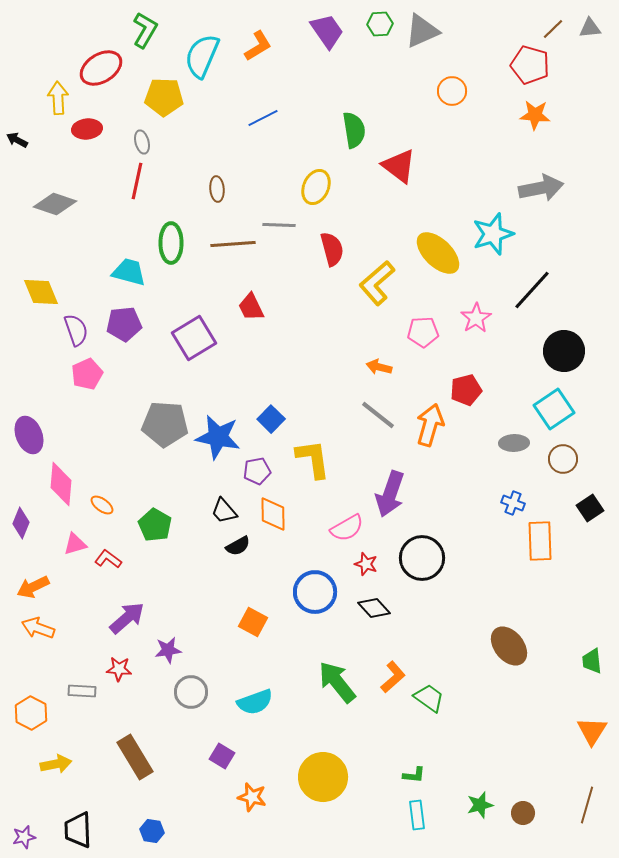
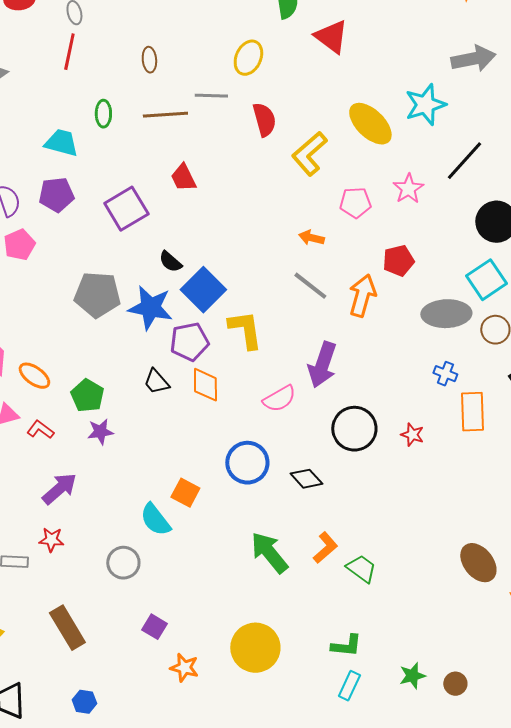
green ellipse: (171, 243) -> (103, 114), size x0.7
blue square: (271, 419) -> (203, 290), size x1.6
gray ellipse: (514, 443) -> (446, 314), size x1.6
purple pentagon: (257, 471) -> (189, 342), size x1.4
orange ellipse: (102, 505) -> (34, 376), size x1.4
black semicircle: (238, 546) -> (170, 262), moved, turned 70
red star: (366, 564) -> (412, 435), moved
brown ellipse: (509, 646) -> (478, 563), moved
purple star: (168, 650) -> (100, 432), moved
cyan semicircle: (255, 702) -> (155, 520), moved, turned 72
green L-shape: (414, 775) -> (346, 646), size x1.4
cyan rectangle: (417, 815) -> (349, 686), turned 32

